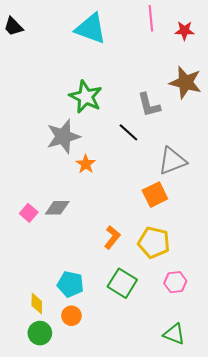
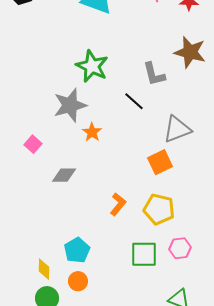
pink square: (29, 213) -> (33, 144), moved
green square: (122, 283) -> (144, 254), moved, turned -32
cyan pentagon: (70, 284) -> (77, 250), turned 30

